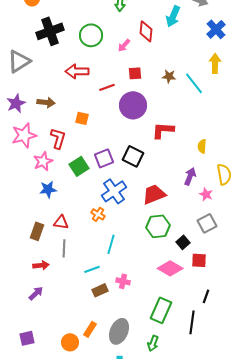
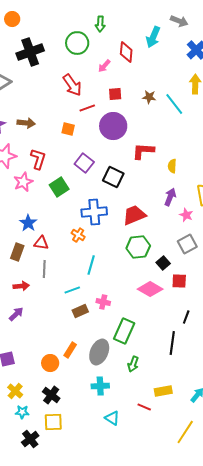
green circle: (91, 35) -> (77, 43), moved
red arrow: (77, 71) -> (72, 85), moved, turned -125
orange square: (82, 118) -> (68, 129), moved
yellow semicircle: (202, 146) -> (172, 166), moved
purple square: (104, 158) -> (84, 163), moved, turned -30
blue star: (48, 189) -> (28, 223), moved, turned -30
blue cross: (114, 191) -> (94, 212), turned 30
green rectangle: (161, 310) -> (124, 331), moved

